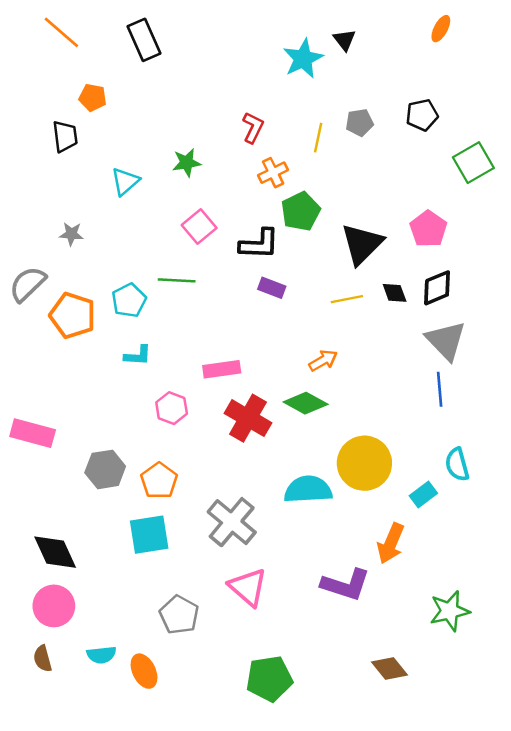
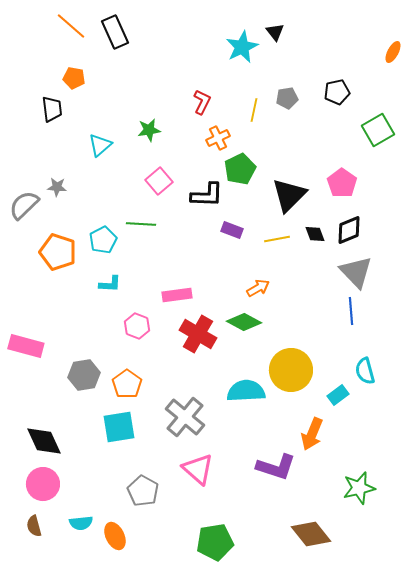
orange ellipse: (441, 29) -> (393, 52), moved
orange line: (61, 32) -> (71, 26), moved
gray semicircle: (28, 284) -> (24, 205), moved
purple rectangle: (272, 288) -> (232, 230), moved
brown diamond: (389, 669) -> (311, 534), size x1.4

